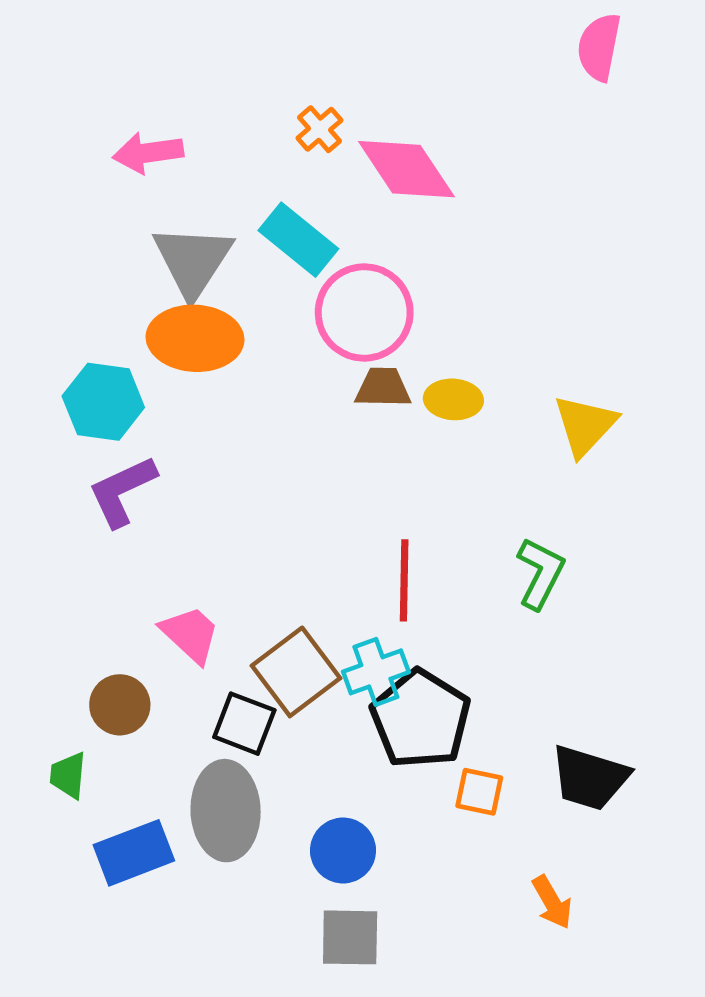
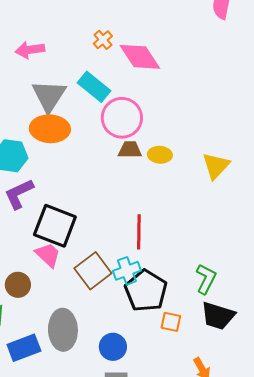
green L-shape: (540, 573) -> (206, 279), moved
black square: (244, 724) -> (55, 226), moved, size x1.6

